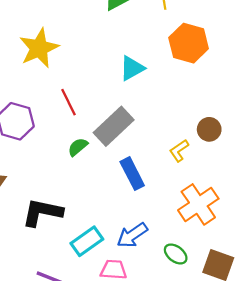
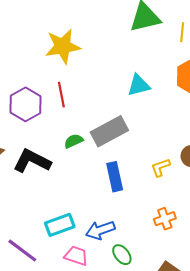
red line: (68, 102) -> (61, 95), moved
orange cross: (198, 204) -> (165, 219), size x0.6
black L-shape: (42, 212) -> (32, 161), moved
green ellipse: (176, 254) -> (122, 255), moved

